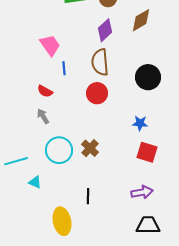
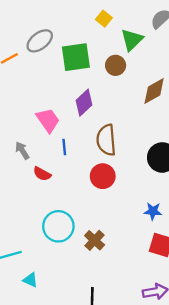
purple diamond: (105, 30) -> (84, 103), moved
gray arrow: (43, 116) -> (22, 150), moved
cyan circle: (59, 150) -> (58, 226), moved

